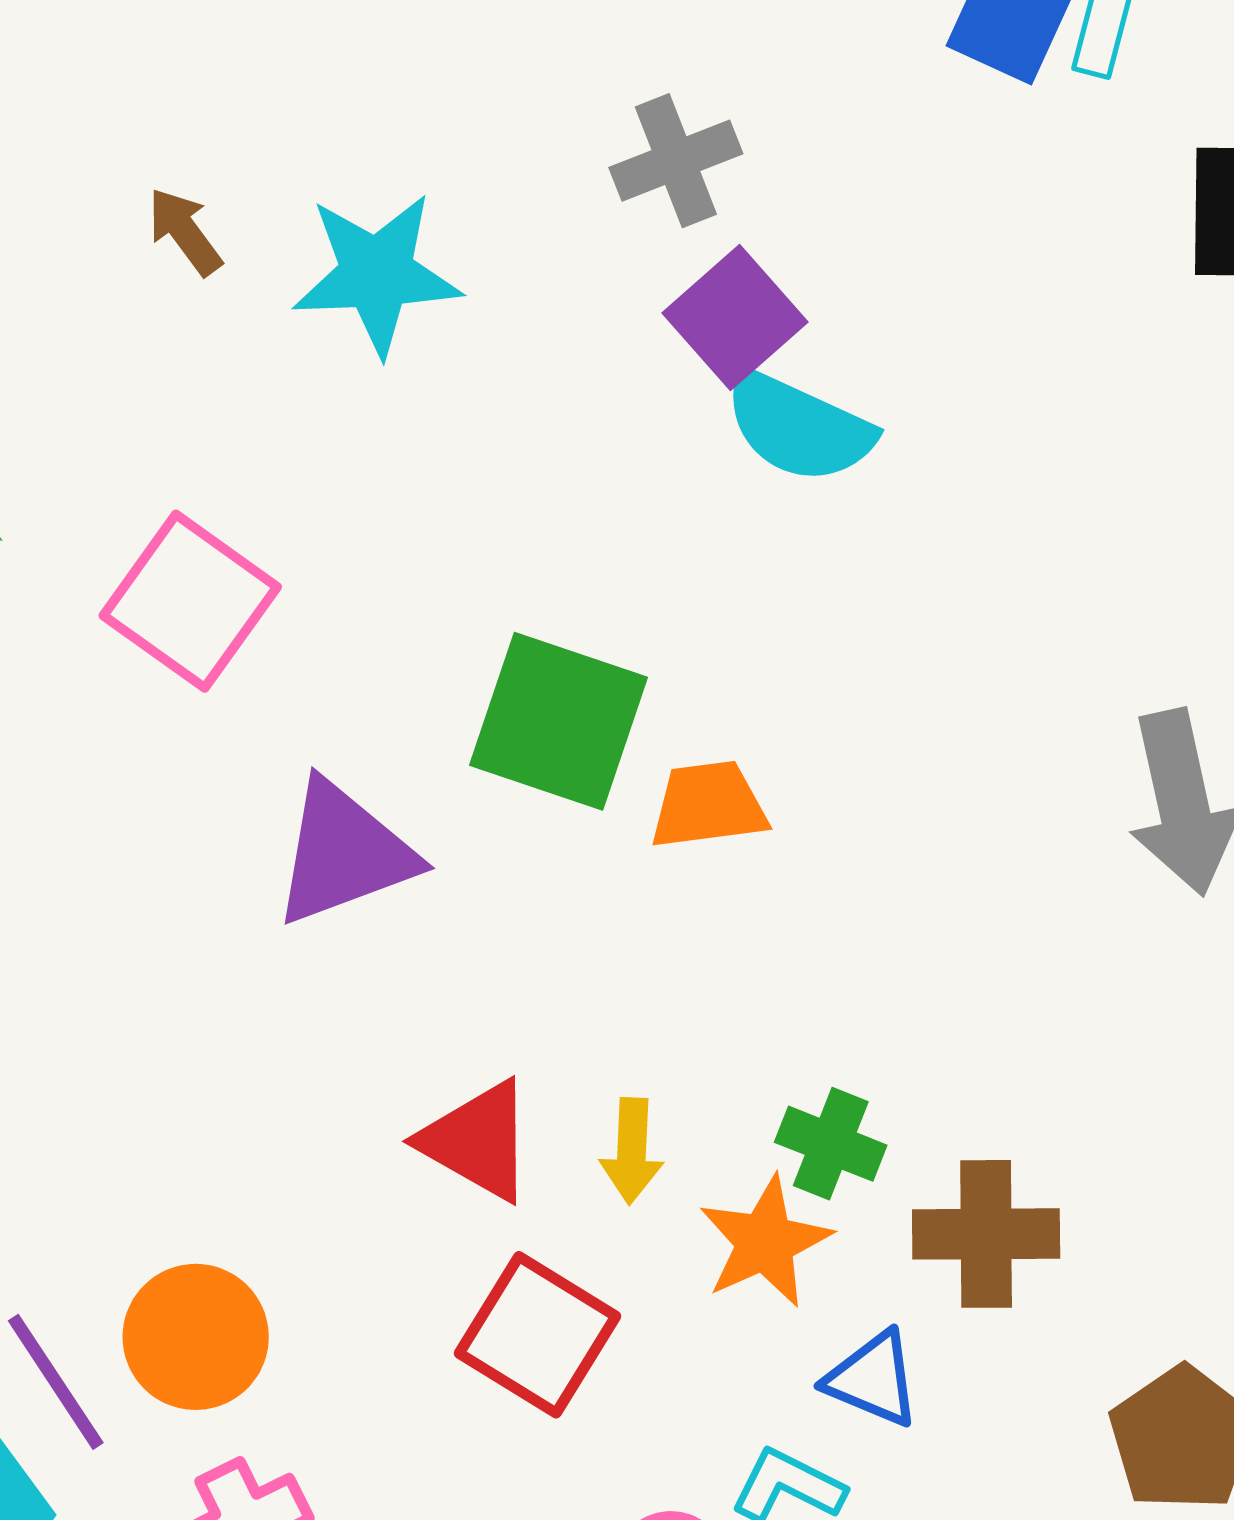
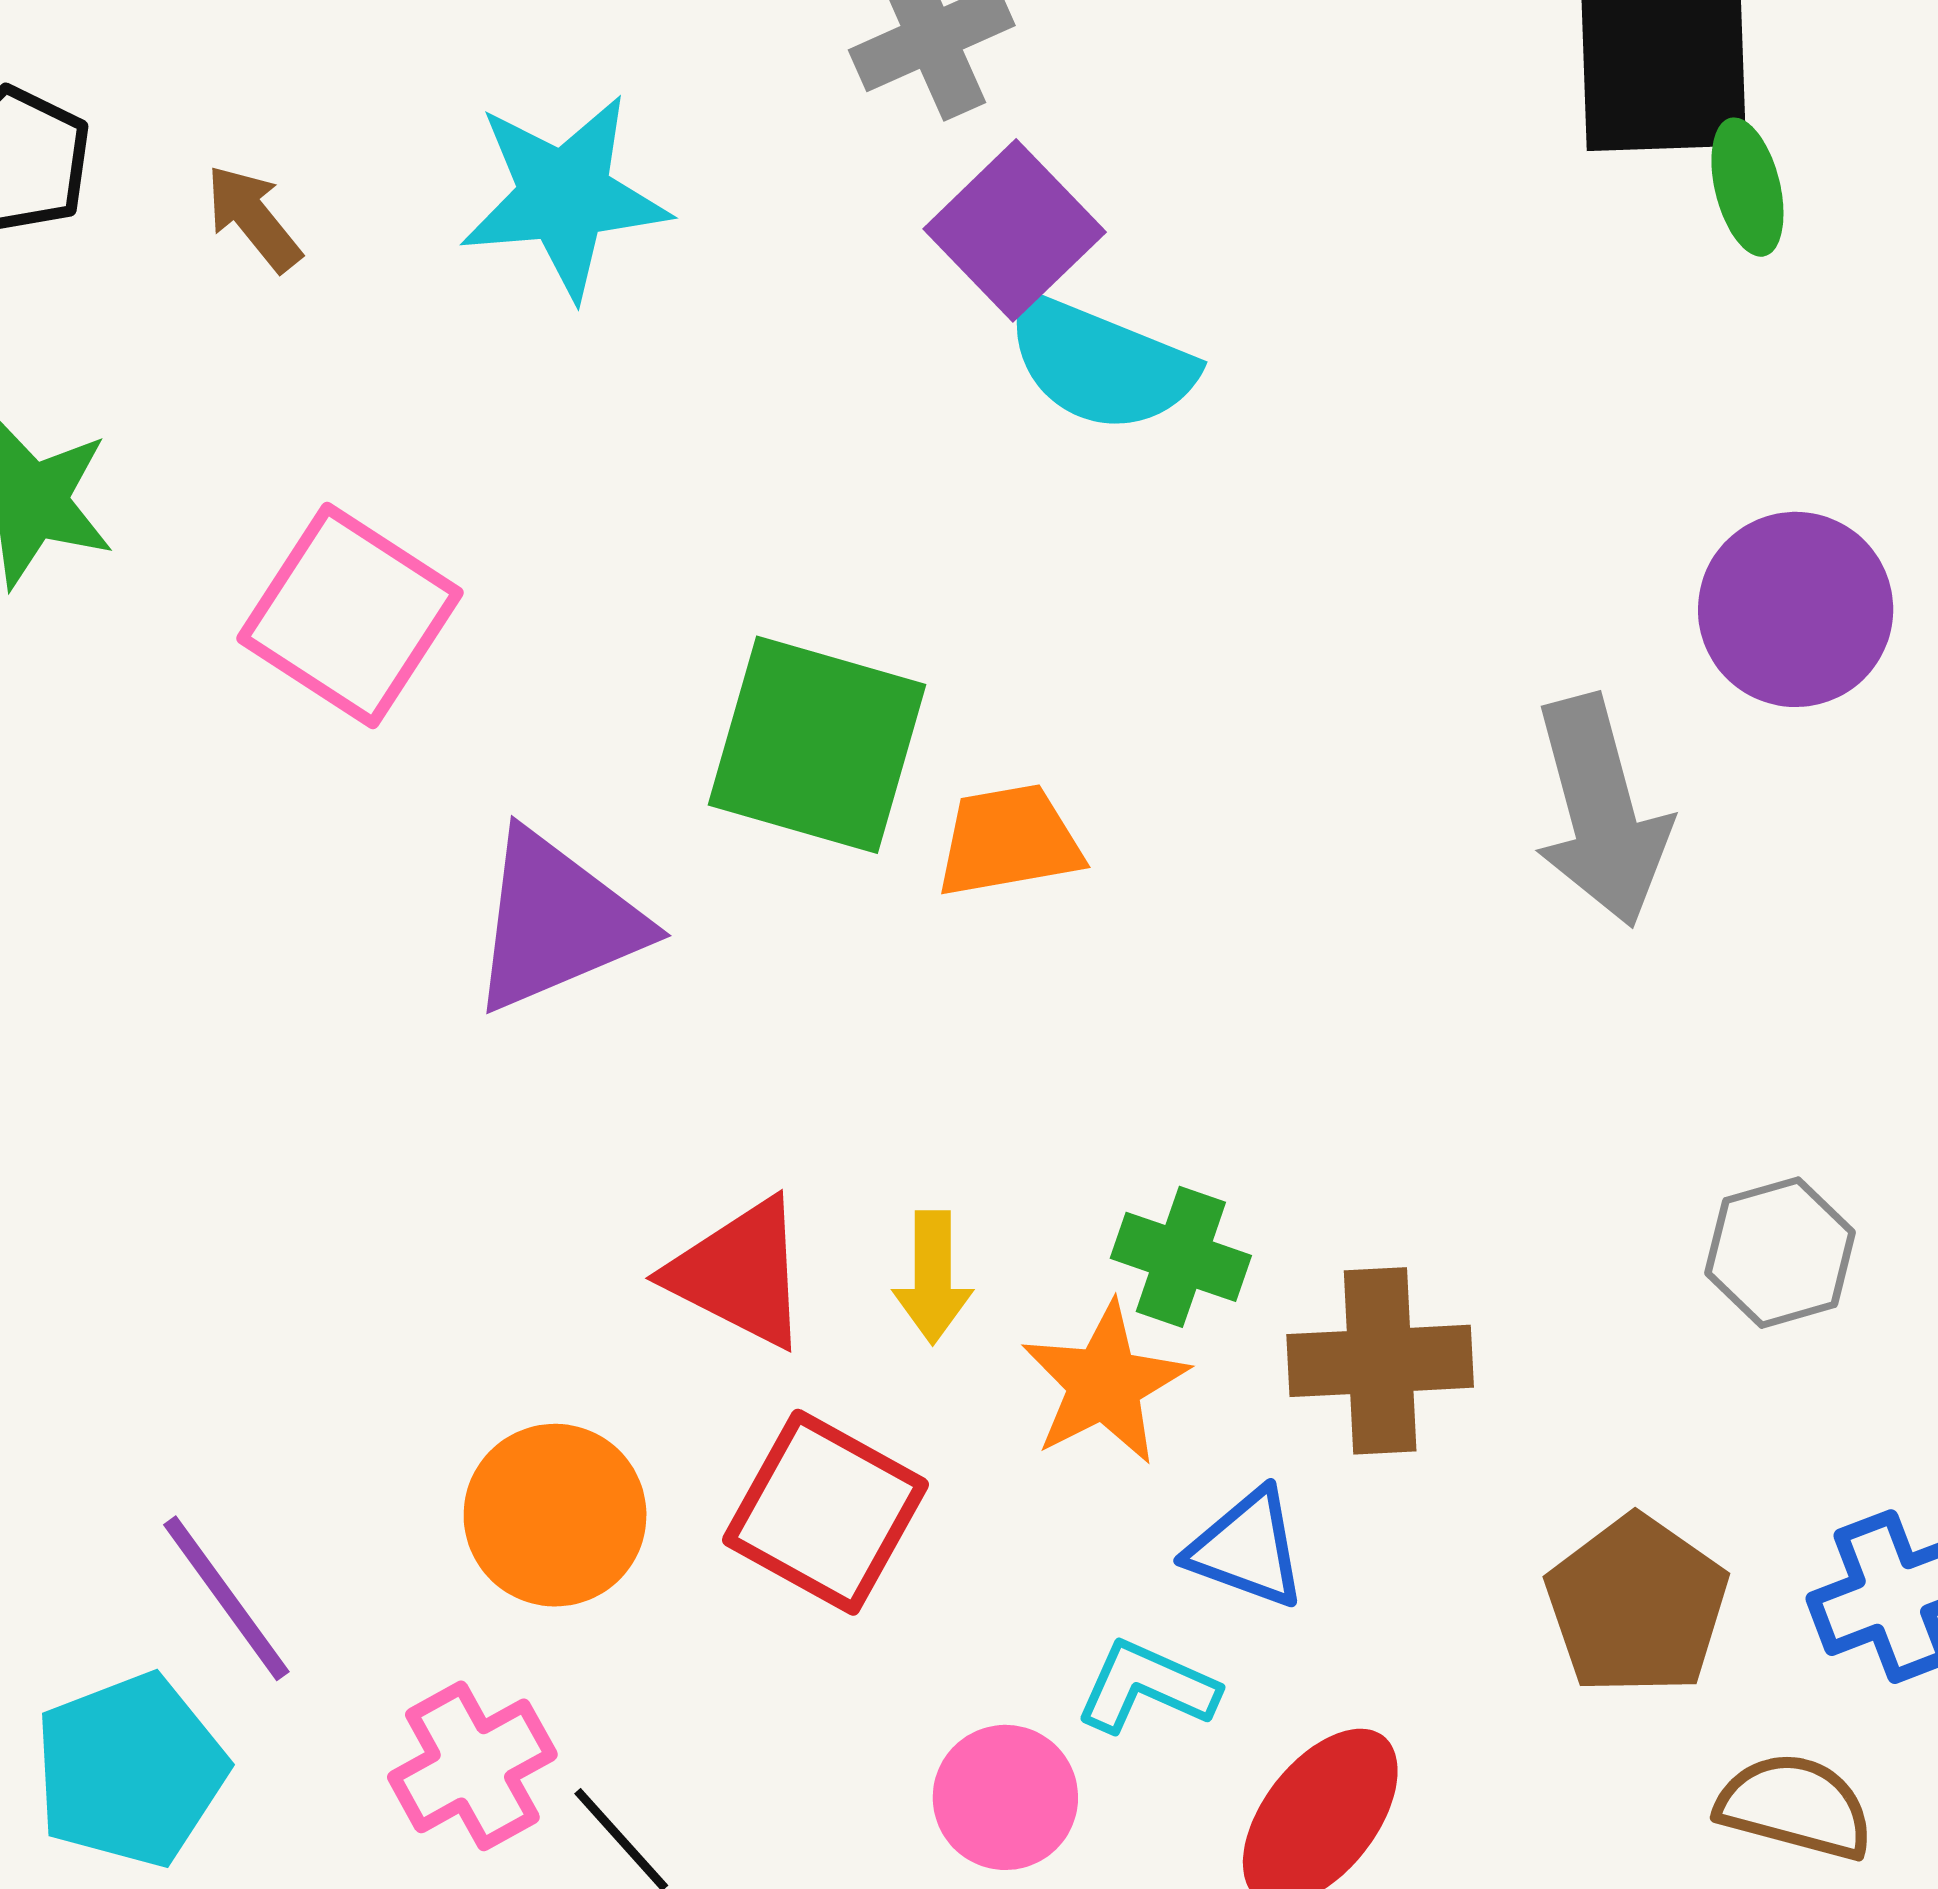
brown arrow: (185, 231) -> (253, 218), moved
orange circle: (196, 1337) -> (555, 1515), moved

